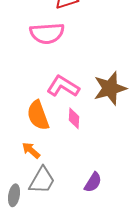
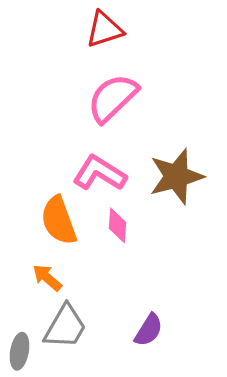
pink semicircle: (47, 33) -> (113, 98), moved, turned 140

